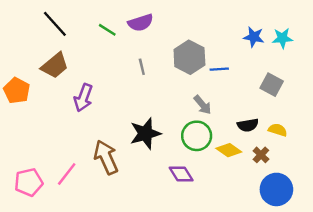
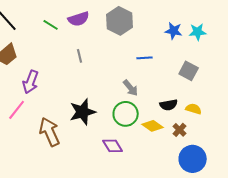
gray hexagon: (189, 57) -> (120, 21), moved
pink line: (67, 174) -> (17, 110), moved

